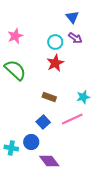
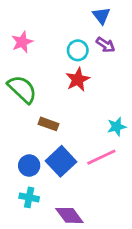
brown rectangle: (49, 97) -> (49, 124), moved
blue square: (43, 122) -> (61, 161), size x1.5
blue circle: (31, 142) -> (29, 166), moved
cyan cross: (11, 148) -> (29, 197), moved

